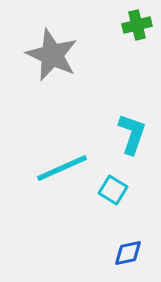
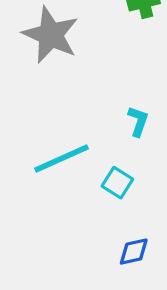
cyan L-shape: (132, 134) -> (138, 121), size x0.7

